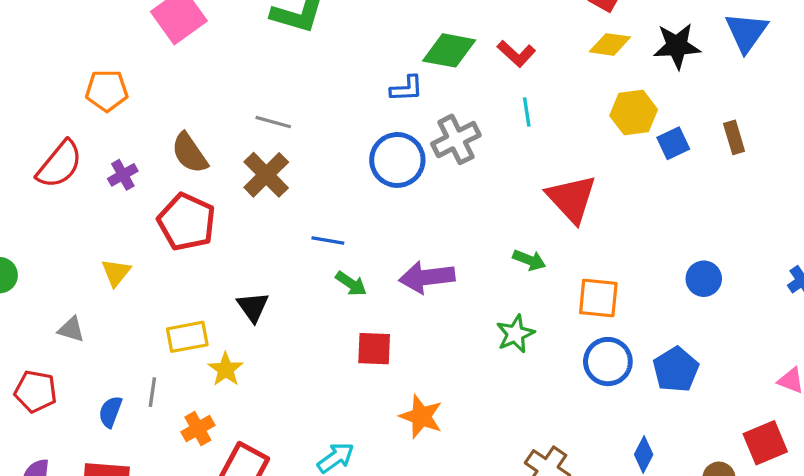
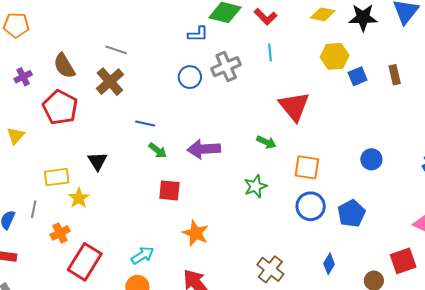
blue circle: (397, 160) -> (190, 77), size x0.7

